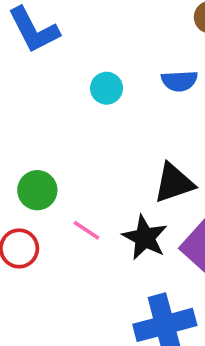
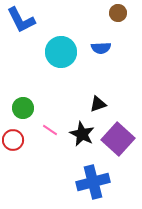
cyan circle: (107, 88) -> (61, 52), size x1.8
black triangle: (174, 183) -> (98, 104), size x0.7

